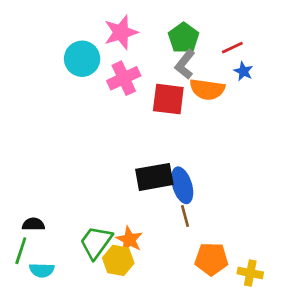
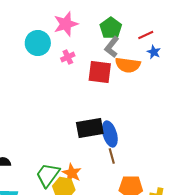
pink cross: (124, 78) -> (68, 57), size x0.6

